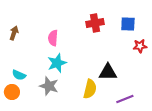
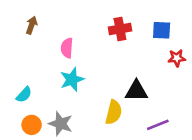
brown arrow: (14, 33) -> (32, 25), moved
cyan semicircle: (19, 75) -> (24, 95), turned -72
gray star: (49, 86) -> (61, 124), moved
orange circle: (12, 92) -> (32, 125), moved

